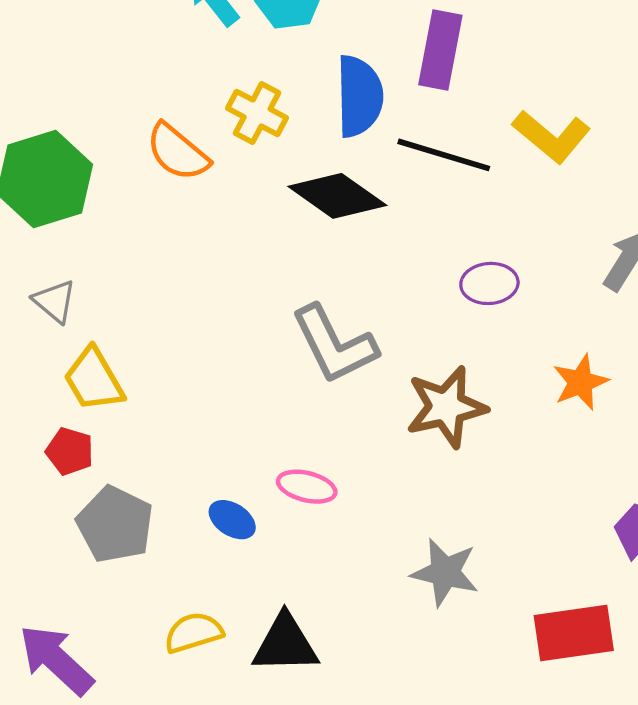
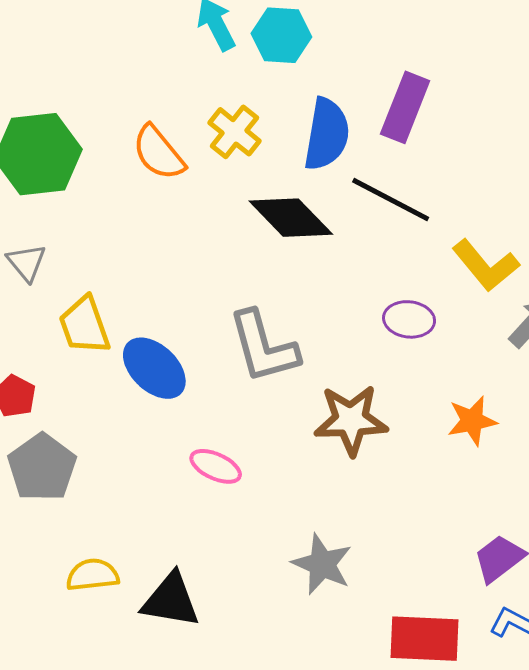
yellow L-shape: (552, 136) -> (486, 265), moved
yellow trapezoid: (94, 380) -> (85, 325), moved
blue ellipse: (232, 520) -> (154, 368), moved, size x1.6

